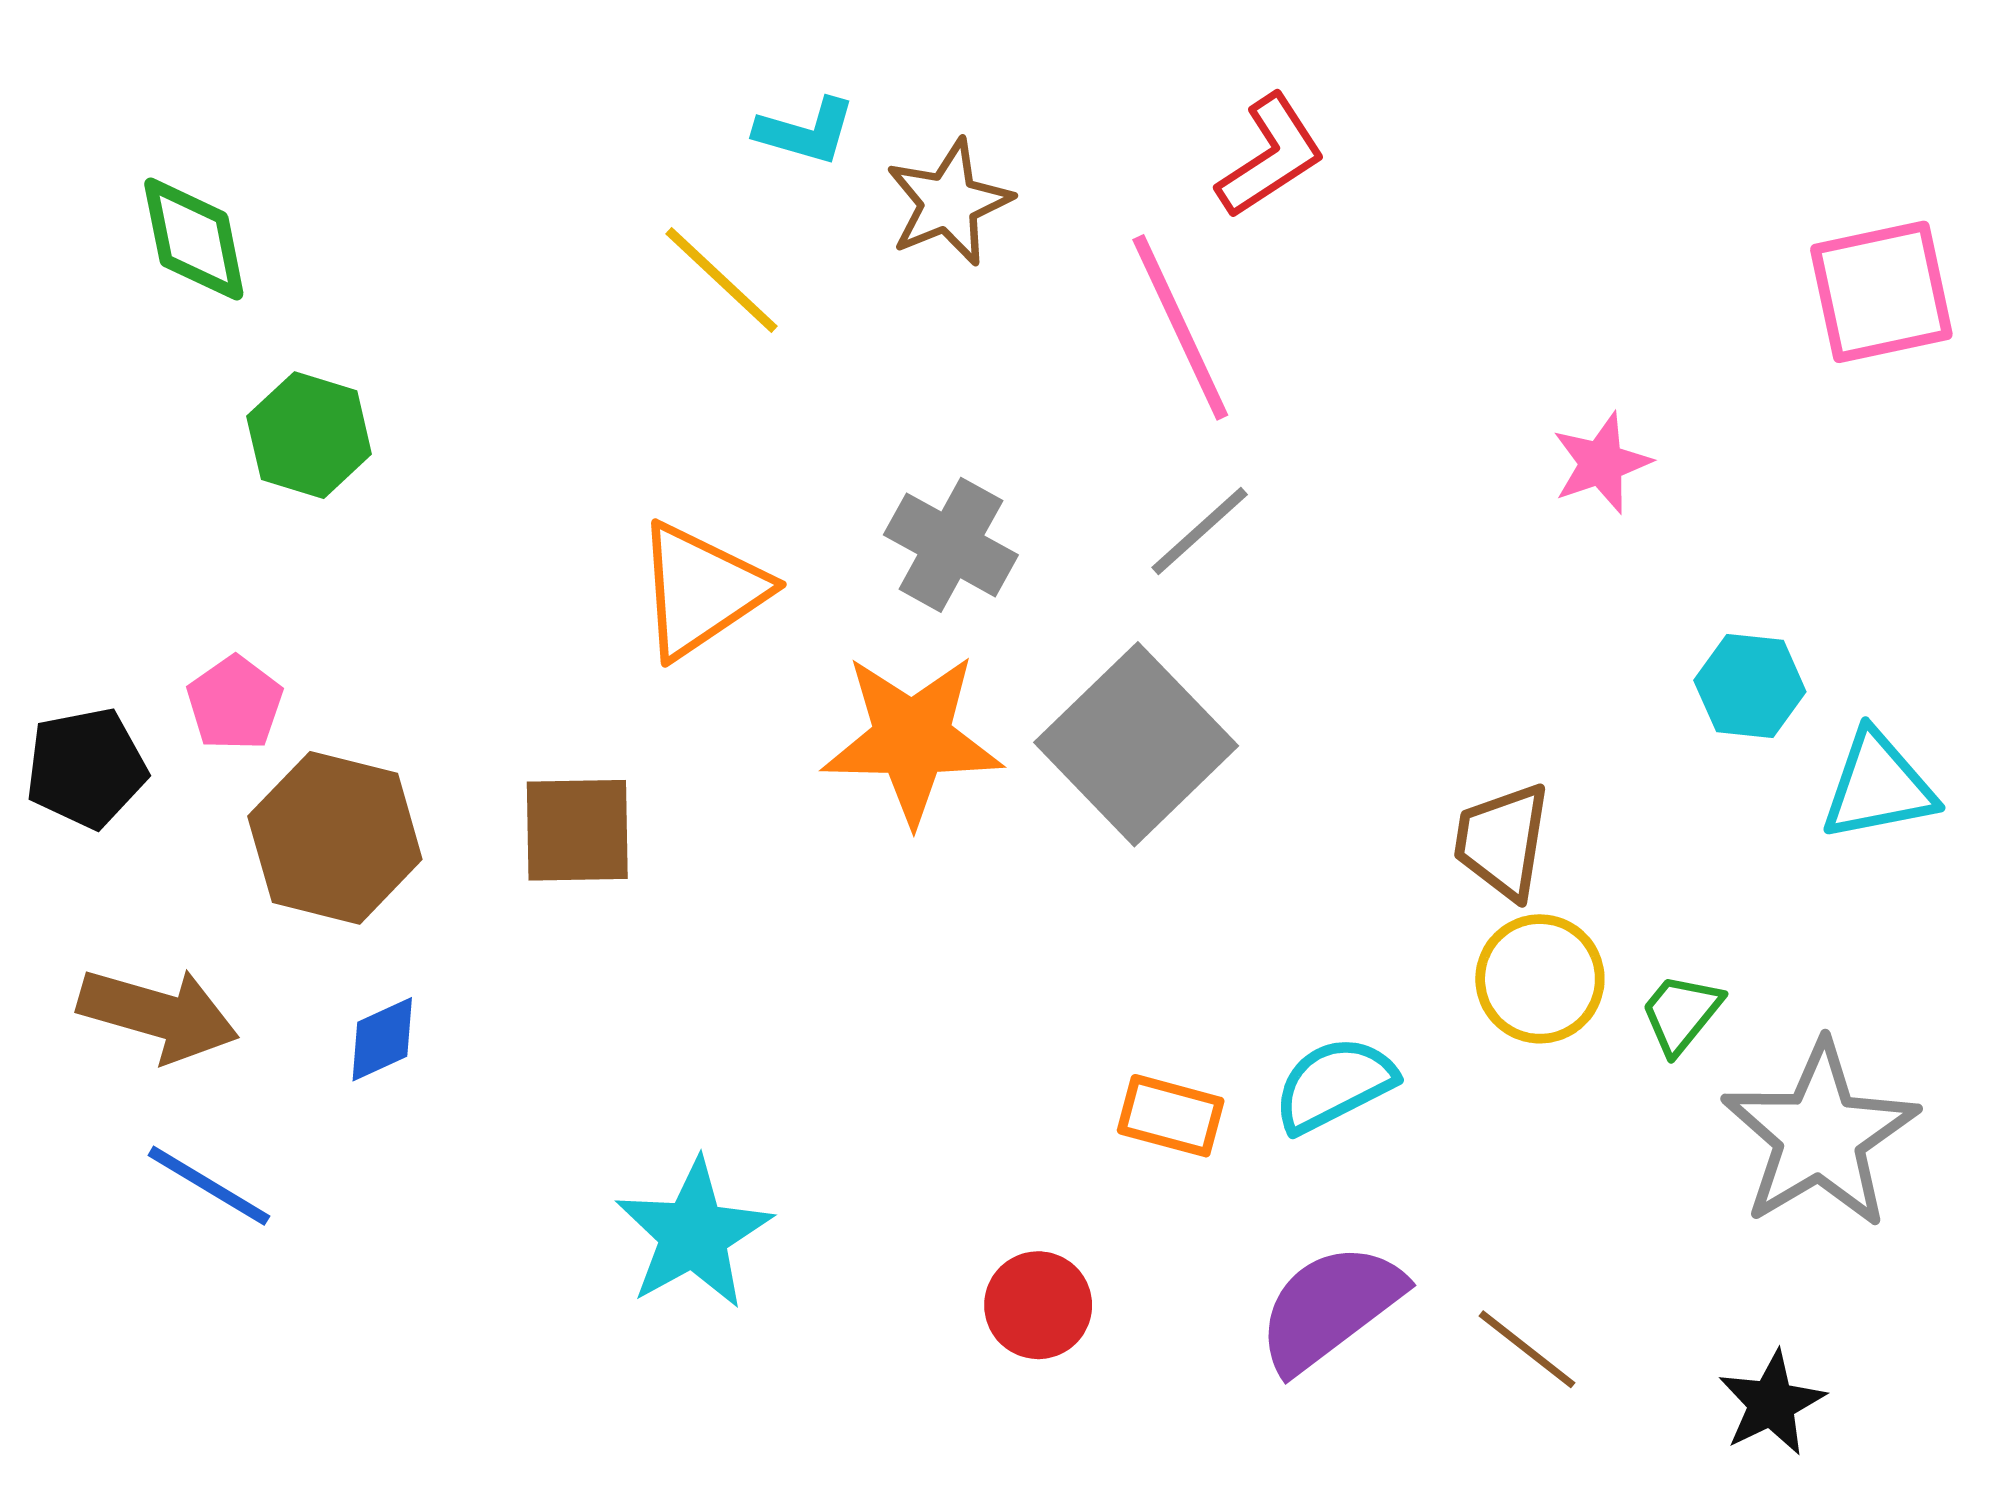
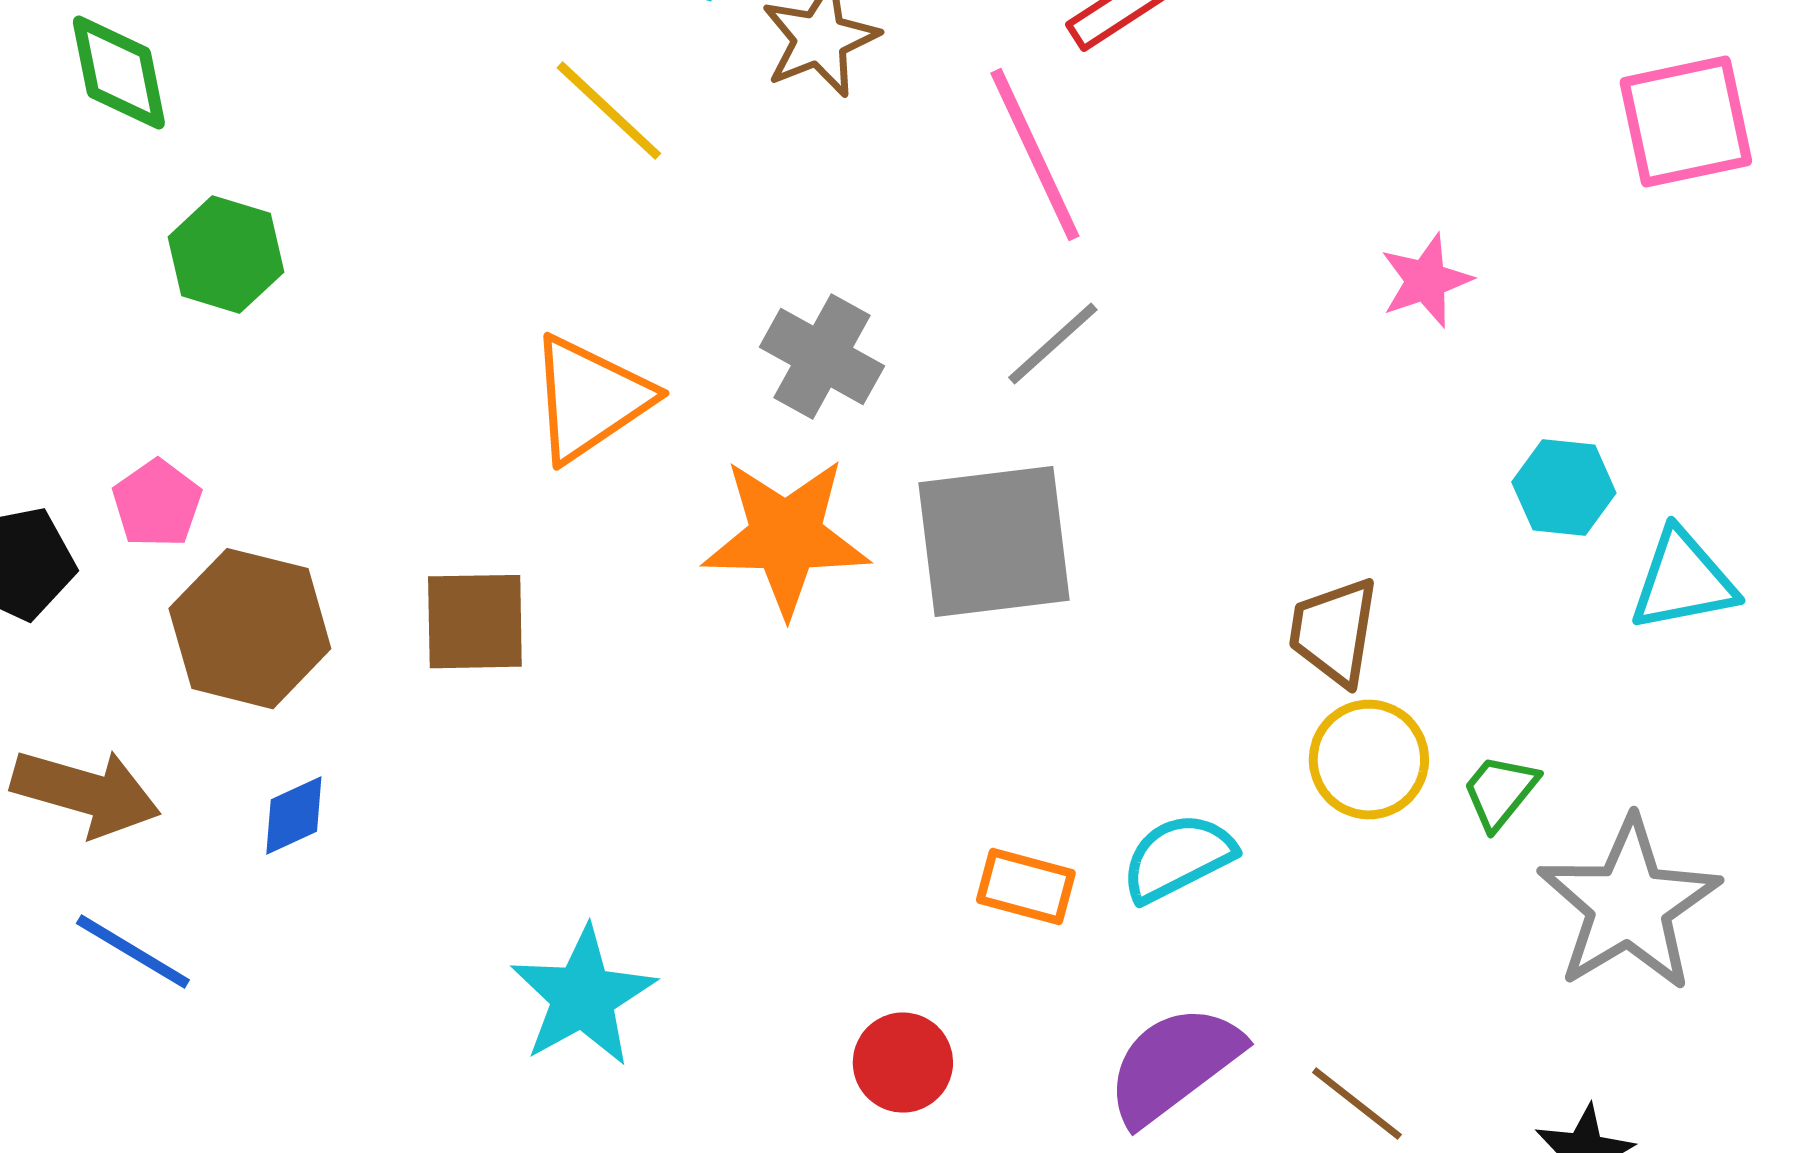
gray square: (1136, 744) -> (994, 542), turned 37

